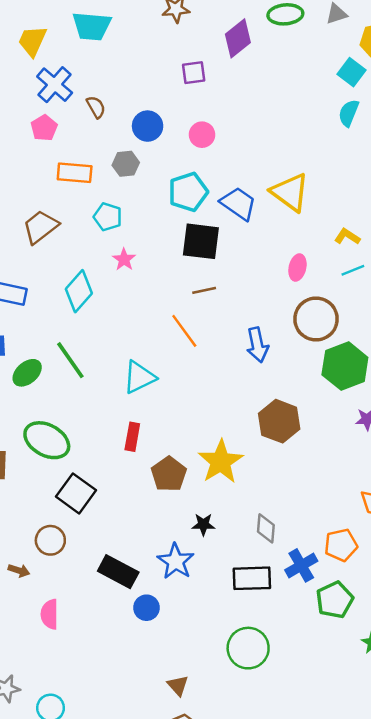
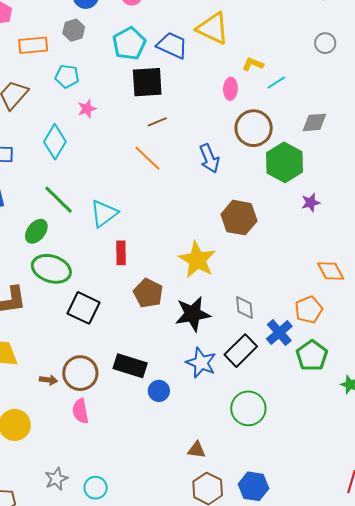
yellow L-shape: (347, 237) -> (253, 64), moved
pink star: (124, 259) -> (87, 109), turned 30
green ellipse: (27, 373) -> (36, 231), moved
cyan triangle: (139, 377) -> (104, 213), moved
brown pentagon: (169, 474) -> (148, 293), moved
black star: (203, 524) -> (193, 314), size x1.8
brown circle: (50, 540) -> (80, 373), moved, size x1.4
blue star: (176, 561) -> (201, 363), moved
black rectangle: (252, 578) -> (241, 351), turned -32
brown triangle: (178, 686) -> (197, 450), turned -30

